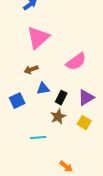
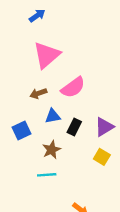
pink semicircle: (76, 62) -> (73, 87), moved
brown star: (58, 117) -> (51, 150), moved

